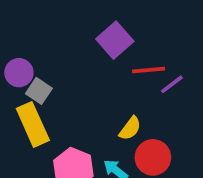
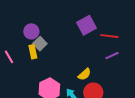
red line: (149, 70) -> (109, 36), moved
yellow rectangle: (33, 124) -> (33, 52), moved, size x0.6

